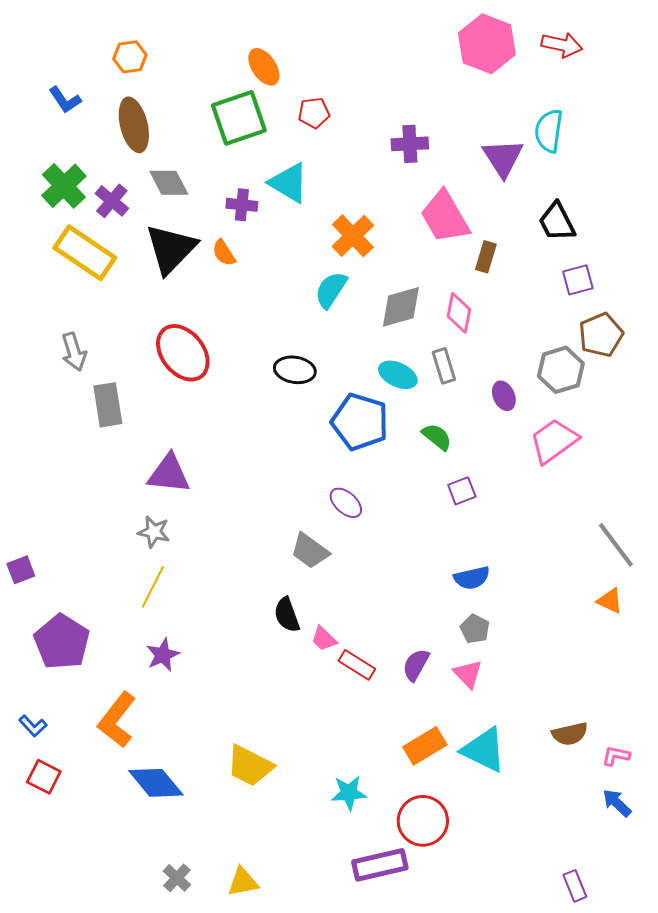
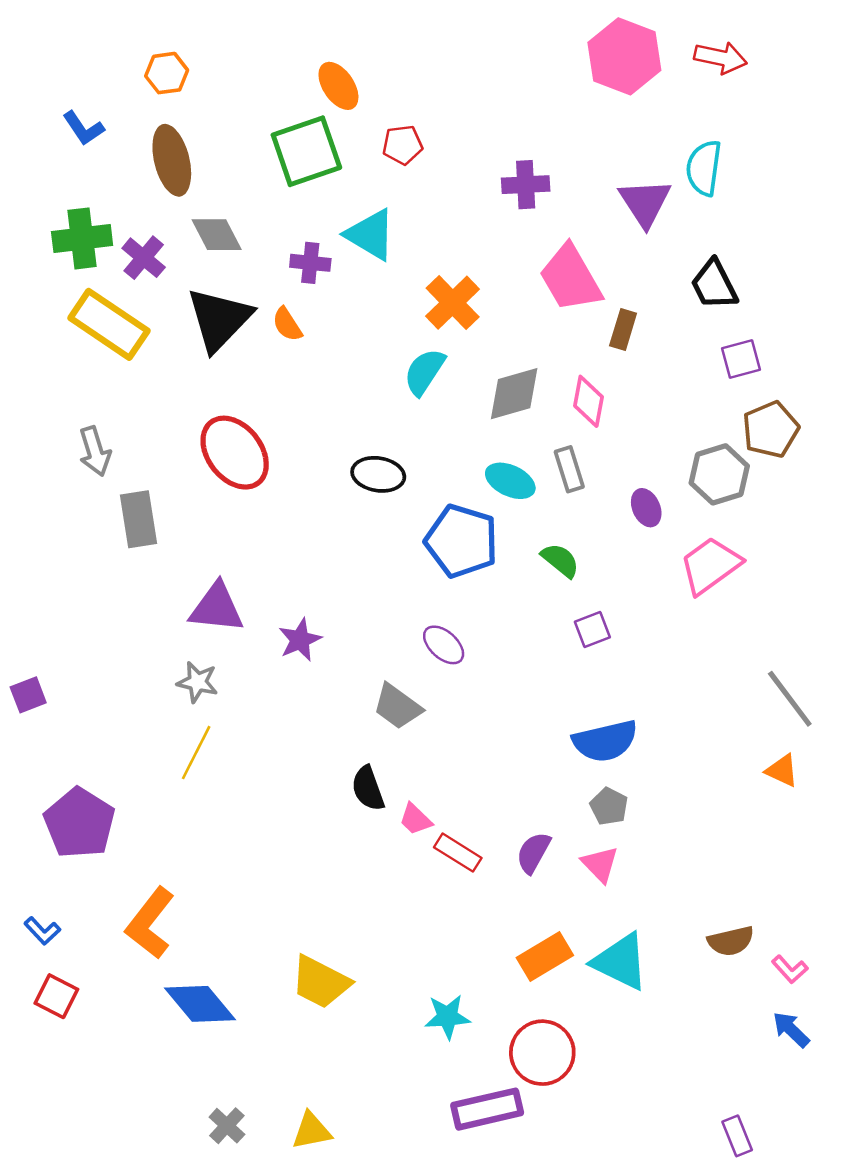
green cross: (64, 186) -> (82, 238), turned 36
purple square: (21, 570) -> (28, 695), moved
blue semicircle: (472, 578) -> (605, 741), size x1.4
purple star: (163, 655) -> (300, 640), moved
pink L-shape: (616, 756) -> (790, 969), turned -144

